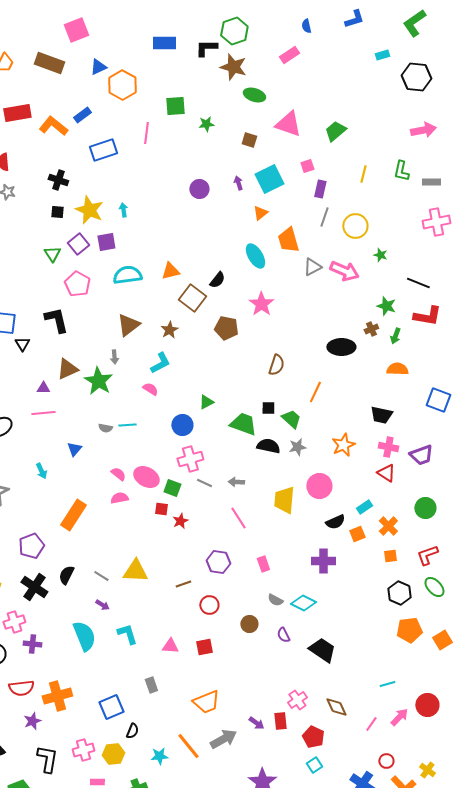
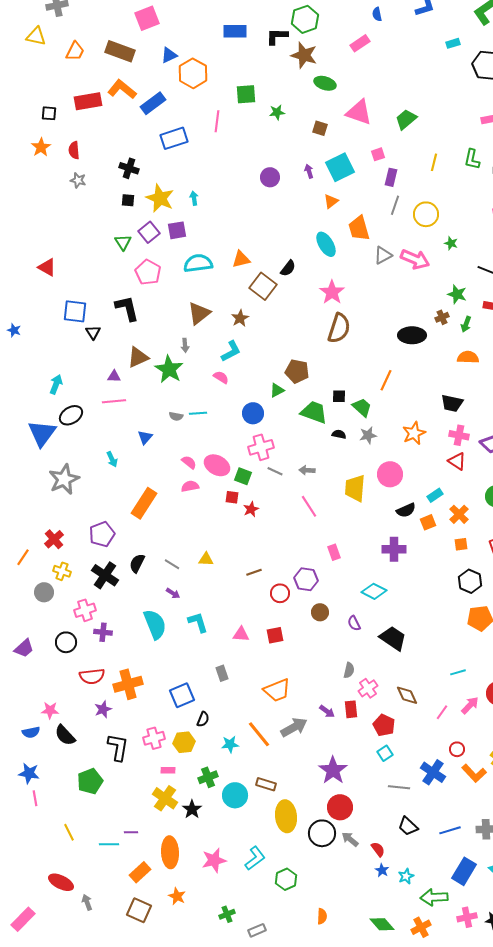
blue rectangle: (82, 115) -> (153, 103), size x1.4
orange L-shape: (53, 126) -> (122, 89), moved
brown pentagon: (226, 328) -> (297, 371), moved
brown semicircle: (276, 365) -> (339, 328), moved, size x1.4
black semicircle: (268, 446) -> (339, 434), size x0.6
purple hexagon: (218, 562) -> (306, 579), moved
yellow triangle: (135, 571) -> (206, 559), size x0.6
gray semicircle: (275, 600) -> (349, 670), moved, turned -105

